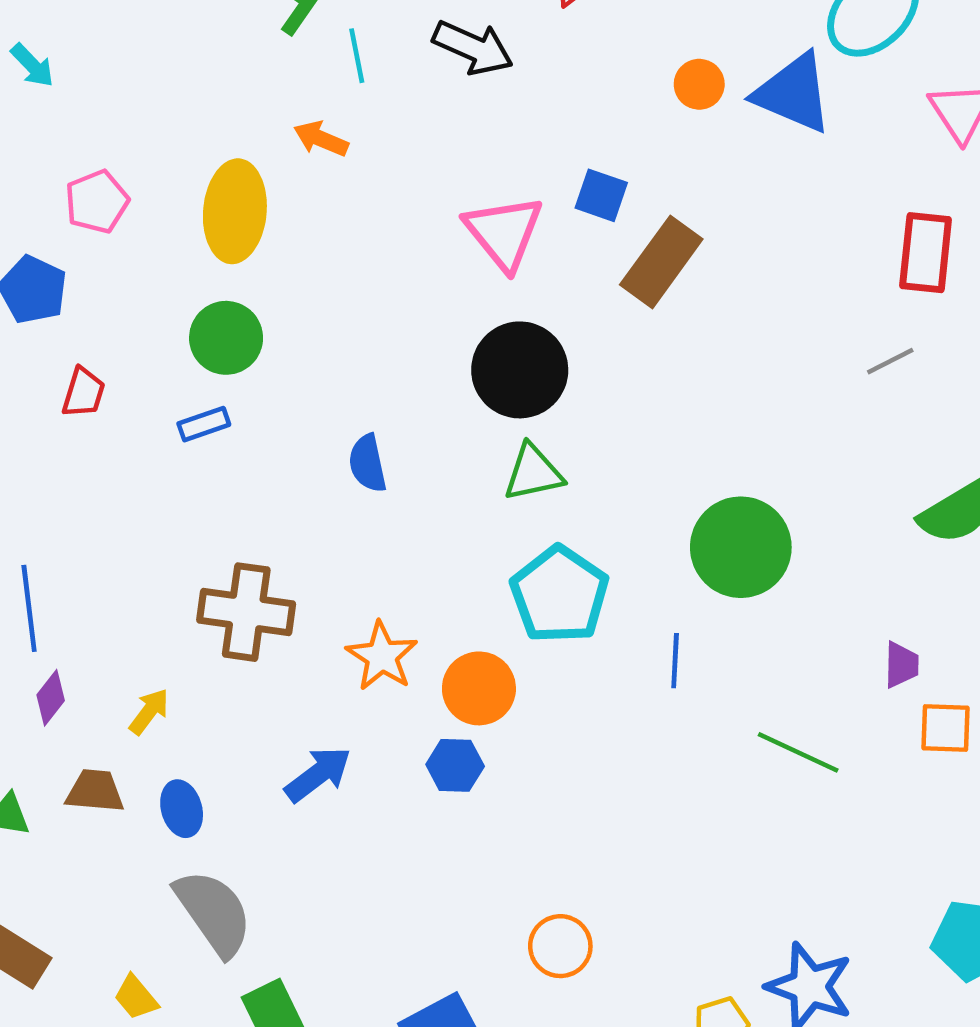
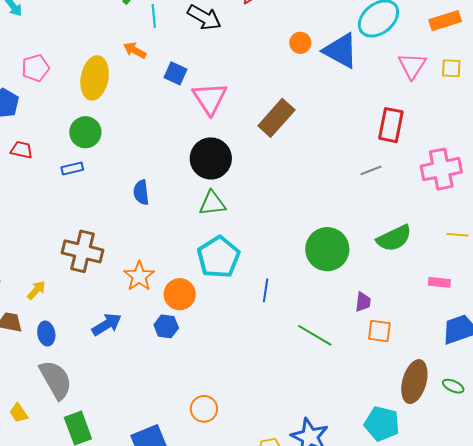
blue square: (601, 195) -> (175, 73), moved
red trapezoid: (84, 393) -> (22, 150), turned -100
green circle: (741, 547) -> (327, 249), moved

